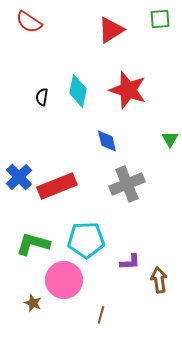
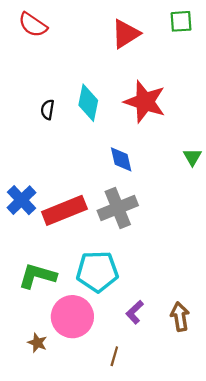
gray cross: (127, 184) -> (118, 208), moved
purple L-shape: (130, 262) -> (135, 312), moved, turned 140

